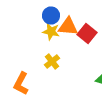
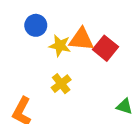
blue circle: (51, 16) -> (36, 25), moved

